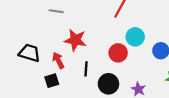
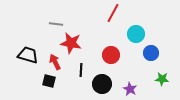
gray line: (56, 11) -> (56, 24), moved
cyan circle: (135, 37) -> (136, 34), moved
black square: (52, 81) -> (49, 81), turned 32

